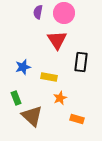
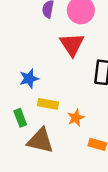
yellow rectangle: (49, 77) -> (48, 104), moved
brown triangle: (32, 116) -> (40, 141), turned -30

